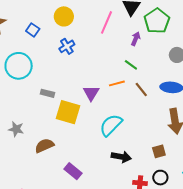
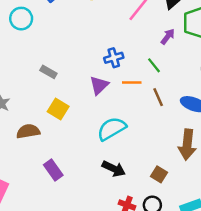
blue cross: (67, 46) -> (114, 58), moved
cyan circle: (19, 66) -> (21, 19), moved, size x0.7
yellow square: (68, 112) -> (58, 109), moved, size x0.7
brown square: (159, 151) -> (159, 174), turned 32

